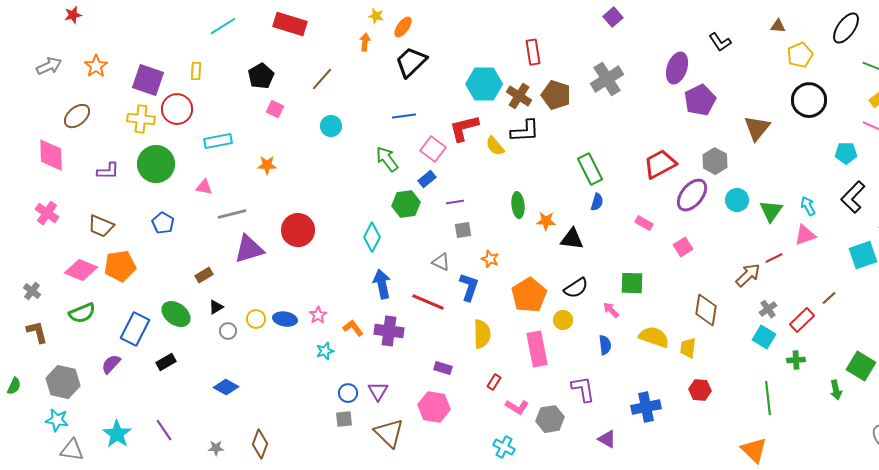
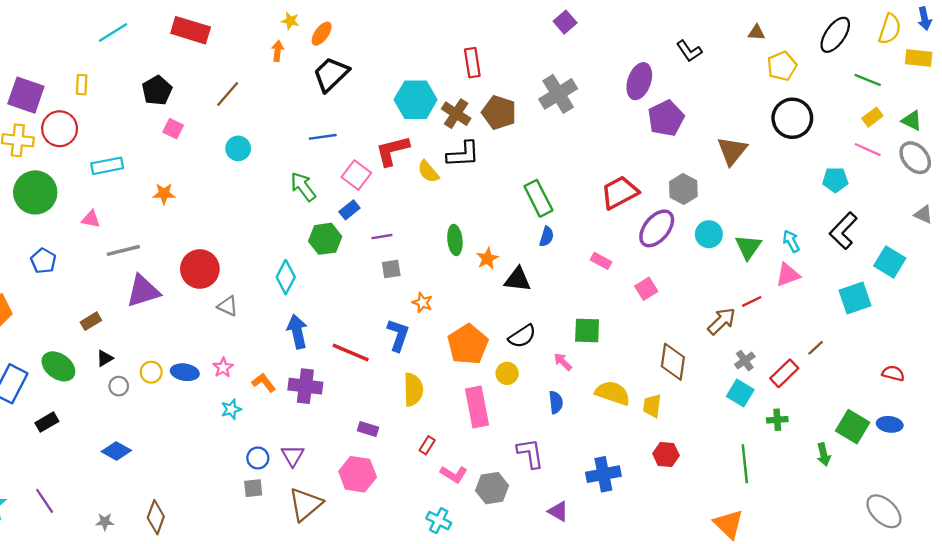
orange star: (546, 221) -> (487, 259), turned -30
gray triangle: (441, 262) -> (228, 306), moved
brown triangle: (389, 433) -> (305, 504), turned 36

